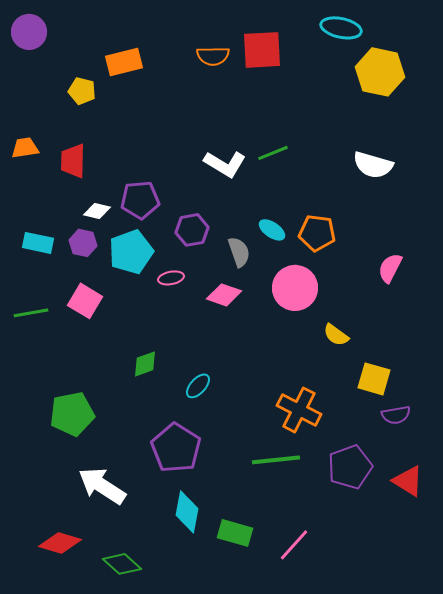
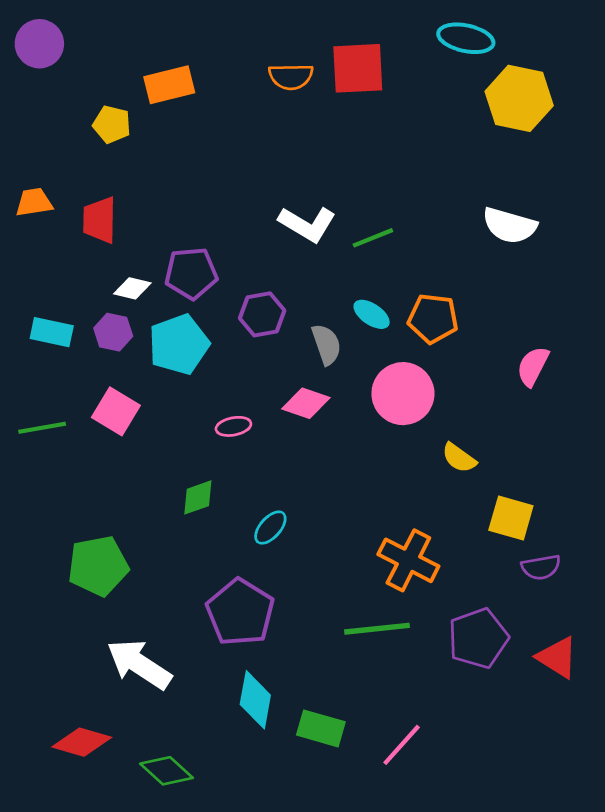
green line: (273, 153) -> (373, 238), moved
pink ellipse: (171, 278) -> (233, 426), moved

